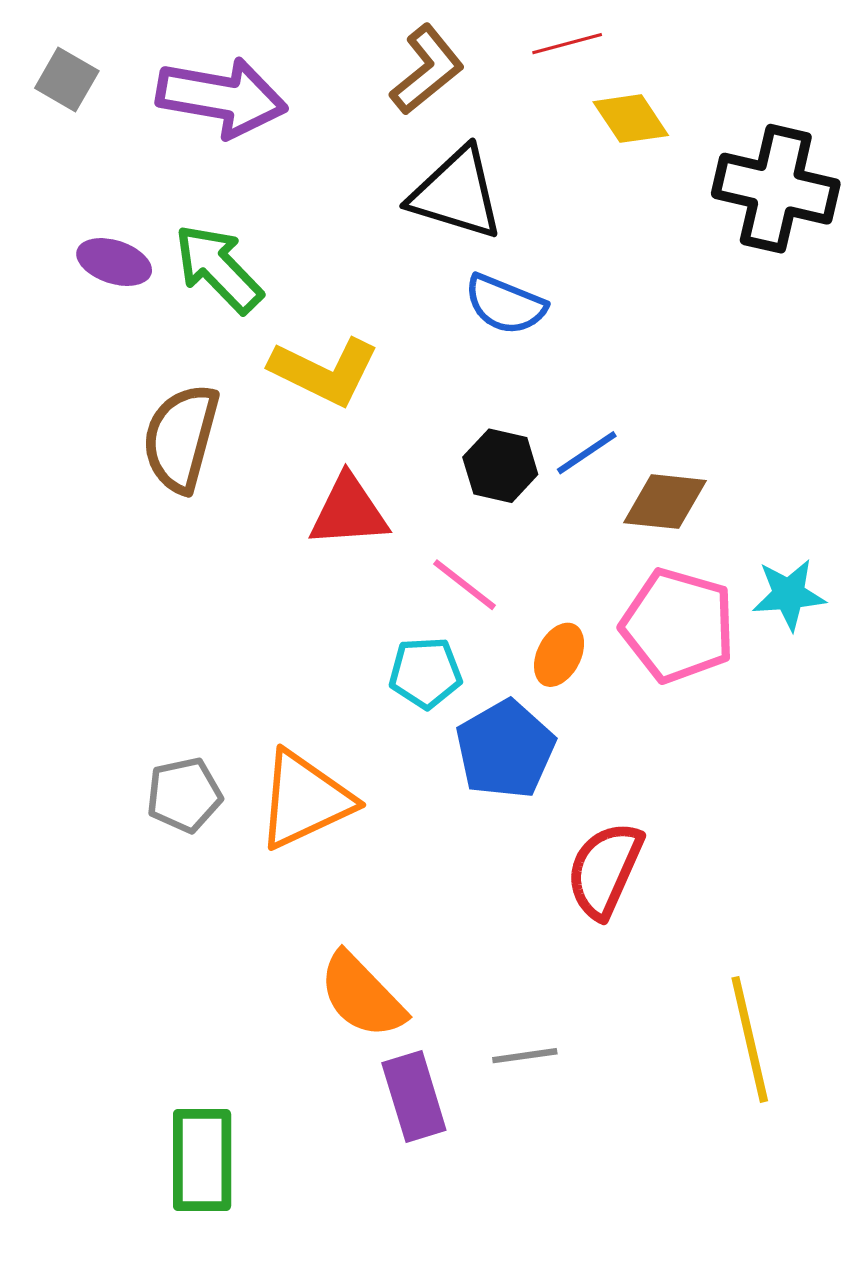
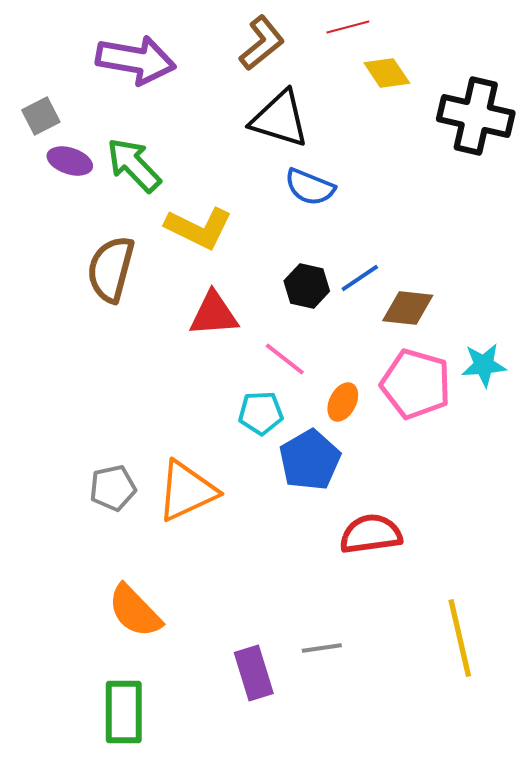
gray square: (67, 79) -> (41, 116), moved, turned 33
red semicircle: (605, 870) -> (371, 534), turned 58
orange semicircle: (362, 995) -> (135, 611), moved

